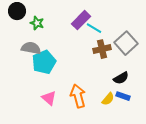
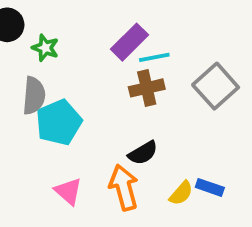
cyan line: (94, 28) -> (154, 57), turned -42
gray semicircle: (31, 48) -> (34, 96), turned 84
brown cross: (102, 49) -> (147, 88), moved
black semicircle: (121, 78) -> (143, 153), moved

